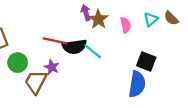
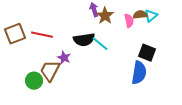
brown semicircle: (171, 18) -> (140, 15), moved, turned 128
red line: (55, 41) -> (42, 35), moved
green circle: (18, 63) -> (34, 81), moved

